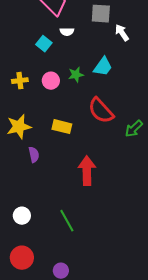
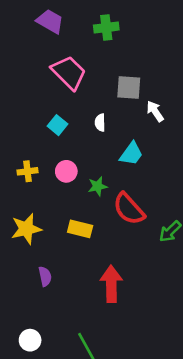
white semicircle: (67, 32) -> (100, 123), moved, turned 88
green star: (76, 75) -> (98, 186), moved
purple semicircle: (34, 155) -> (45, 276), moved

